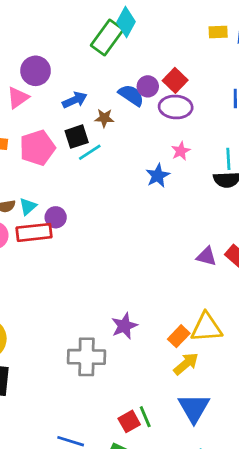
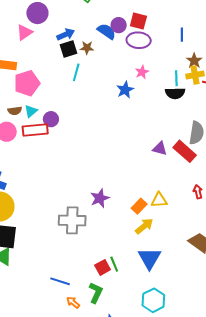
red square: (175, 80) -> (138, 21), turned -30
black square: (77, 137) -> (69, 49), moved
pink pentagon: (37, 148) -> (27, 83), moved
cyan line: (90, 152) -> (76, 72), turned -42
yellow triangle: (206, 327) -> (159, 200), size x0.7

